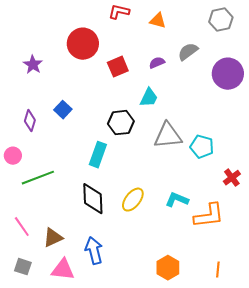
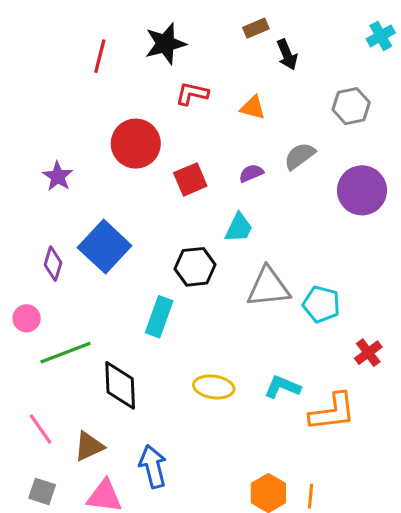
blue square: (63, 110) -> (105, 247), size x1.8
black diamond: (93, 199) -> (120, 385), moved
yellow ellipse: (133, 200) -> (214, 387), turned 60
orange line: (218, 270) -> (311, 496), moved

